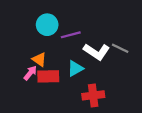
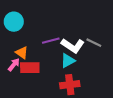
cyan circle: (47, 25) -> (14, 22), moved
purple line: (71, 35) -> (51, 41), moved
cyan triangle: (75, 68) -> (68, 61), moved

